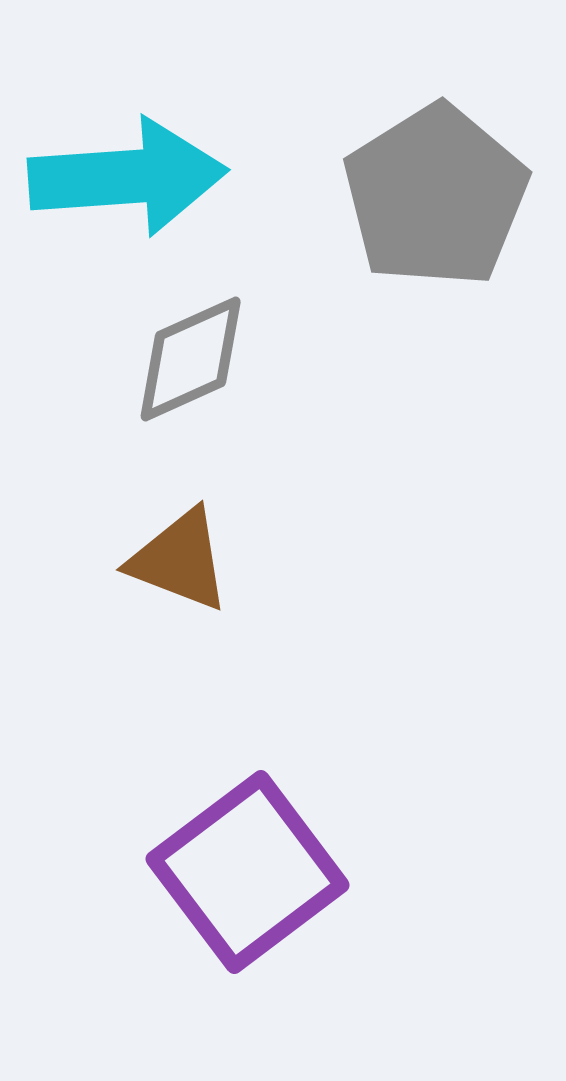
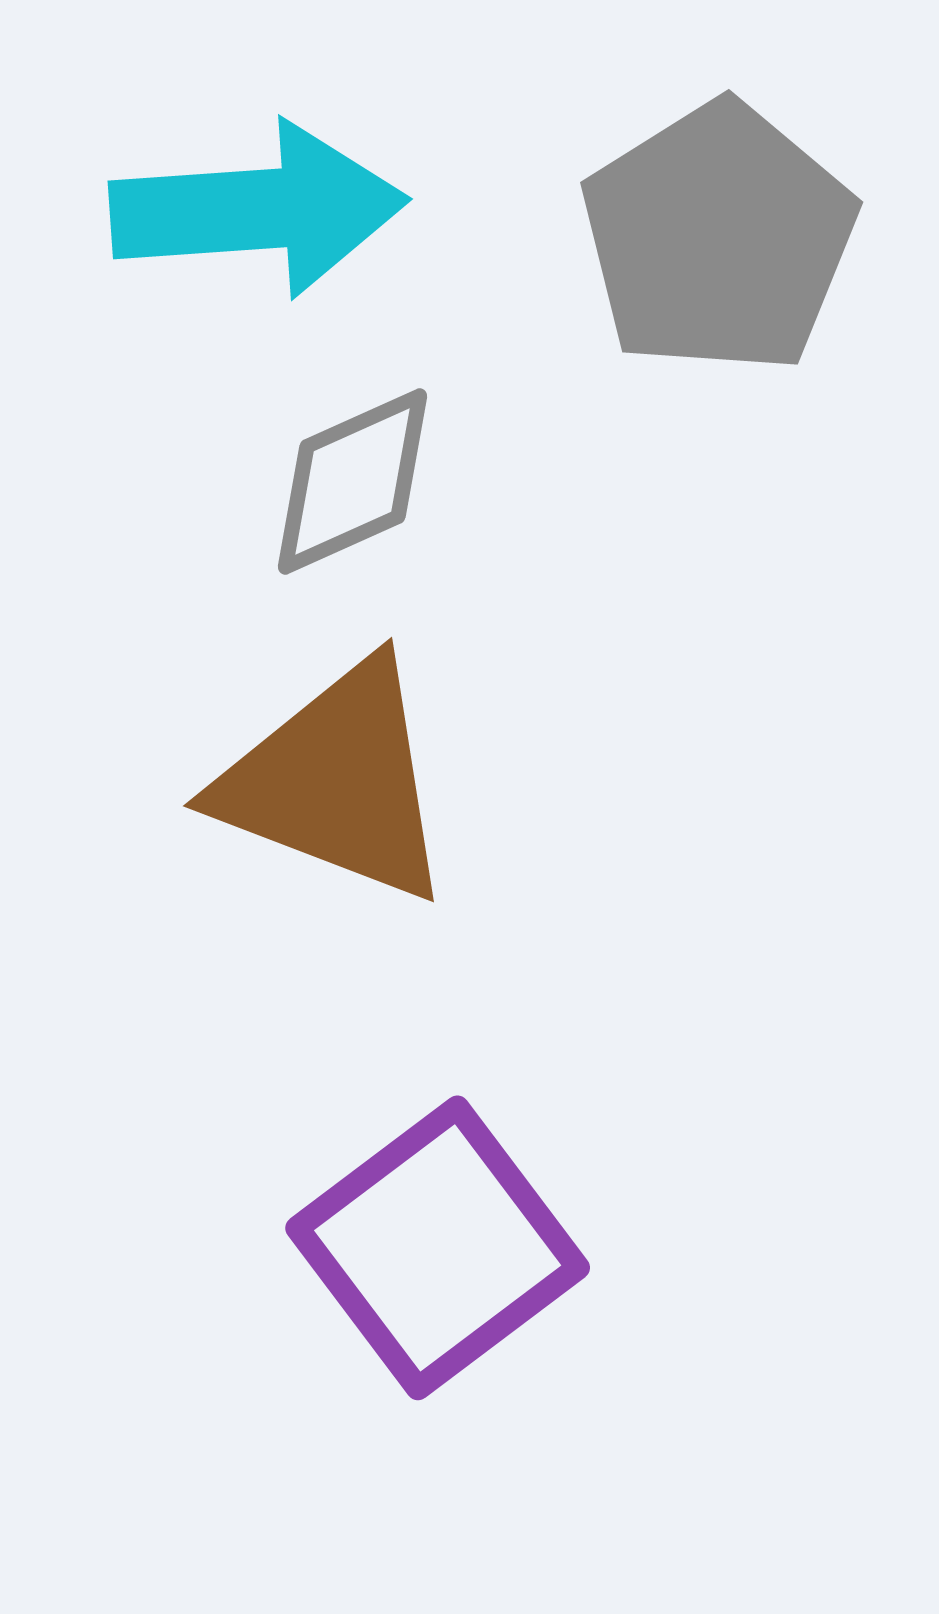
brown triangle: (180, 560) -> (336, 782), size x1.6

